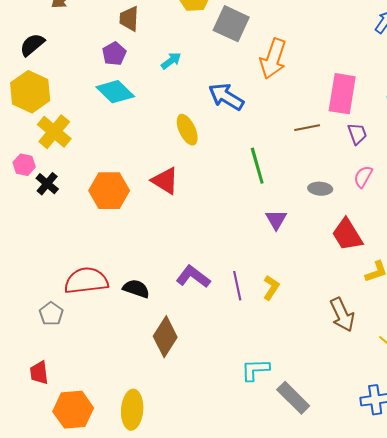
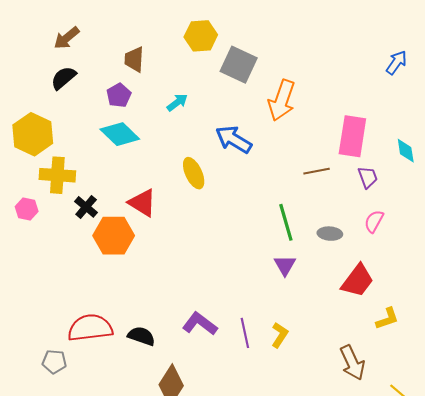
black semicircle: (32, 45) -> (64, 78), moved
yellow cross: (54, 132) -> (57, 175), turned -36
green line: (257, 166) -> (286, 222), moved
red triangle: (165, 181) -> (142, 203), moved
black cross: (47, 184) -> (86, 207), moved
red trapezoid: (347, 235) -> (358, 281), turned -111
gray pentagon: (51, 314) -> (54, 362), turned -30

